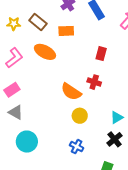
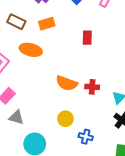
red cross: (94, 82) -> (92, 87), moved
yellow circle: (80, 116) -> (65, 119), moved

